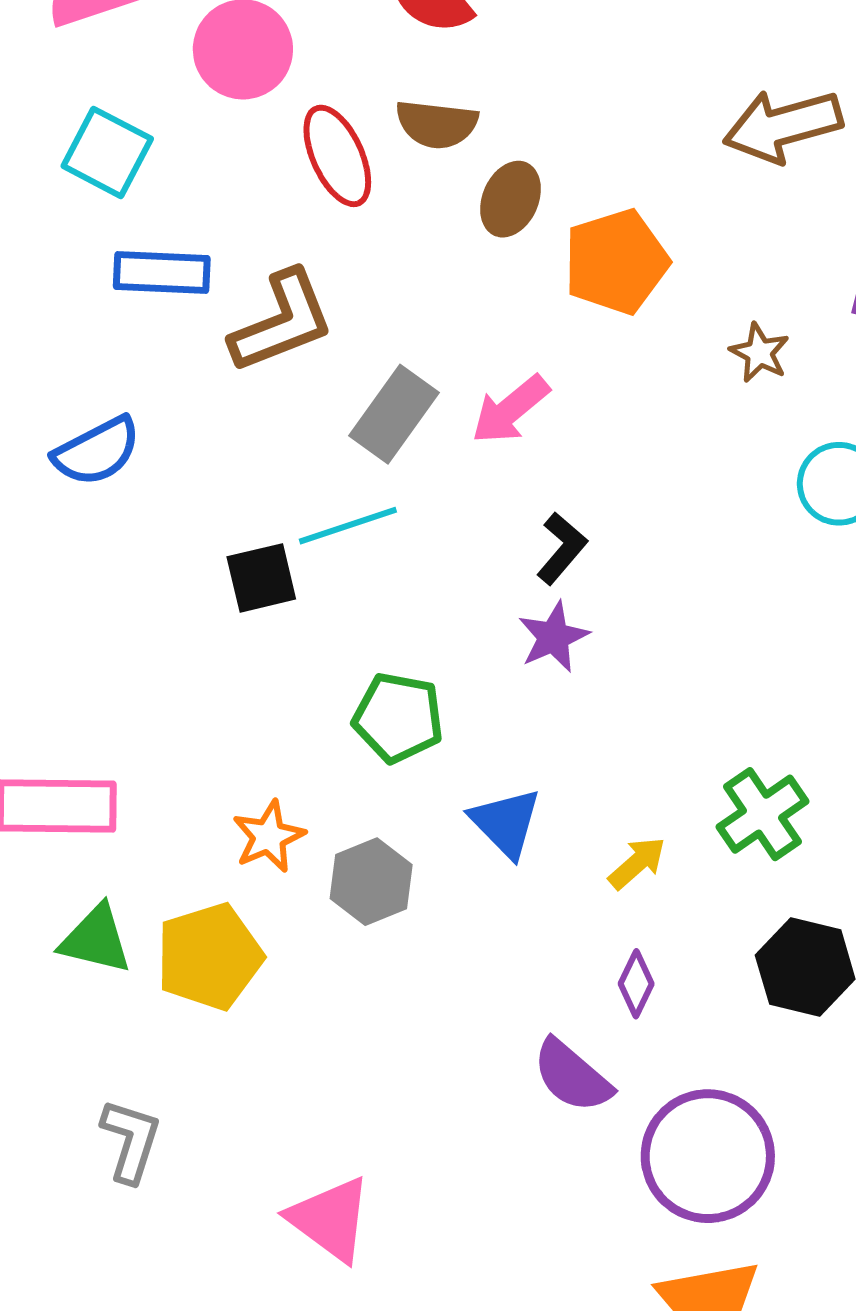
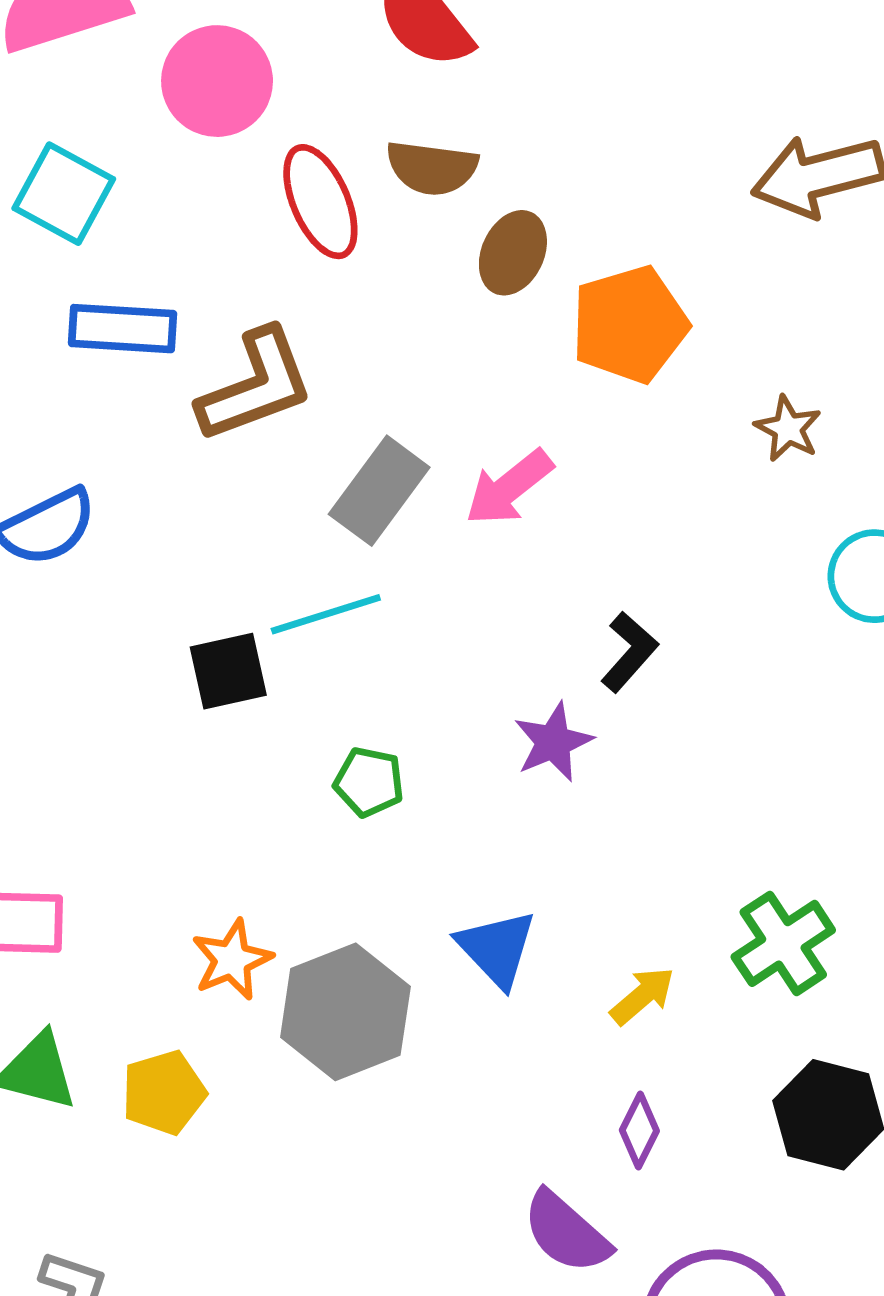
black L-shape: (562, 548) -> (629, 652), moved
green pentagon: (398, 718) -> (369, 782), moved, size x0.7
gray hexagon: (371, 882) -> (345, 1012), size x1.4
yellow pentagon: (209, 957) -> (164, 1093), size x0.7

